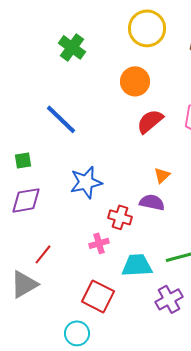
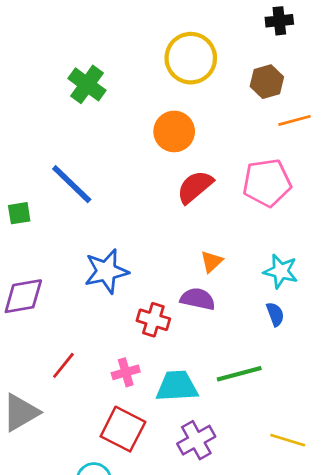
green square: (23, 160) -> (19, 213), moved
pink cross: (99, 243) -> (126, 372), moved
red line: (43, 254) -> (63, 365), moved
purple cross: (169, 299) -> (196, 440), moved

